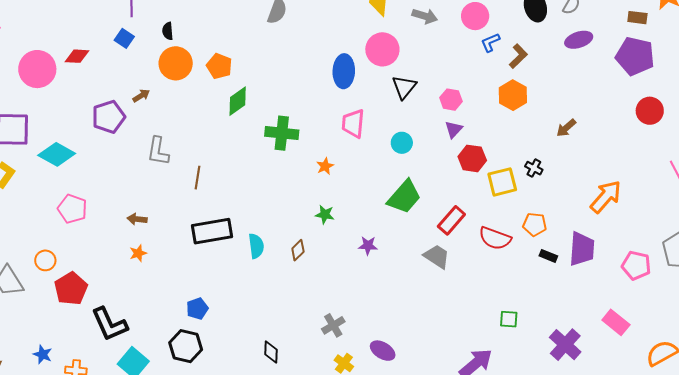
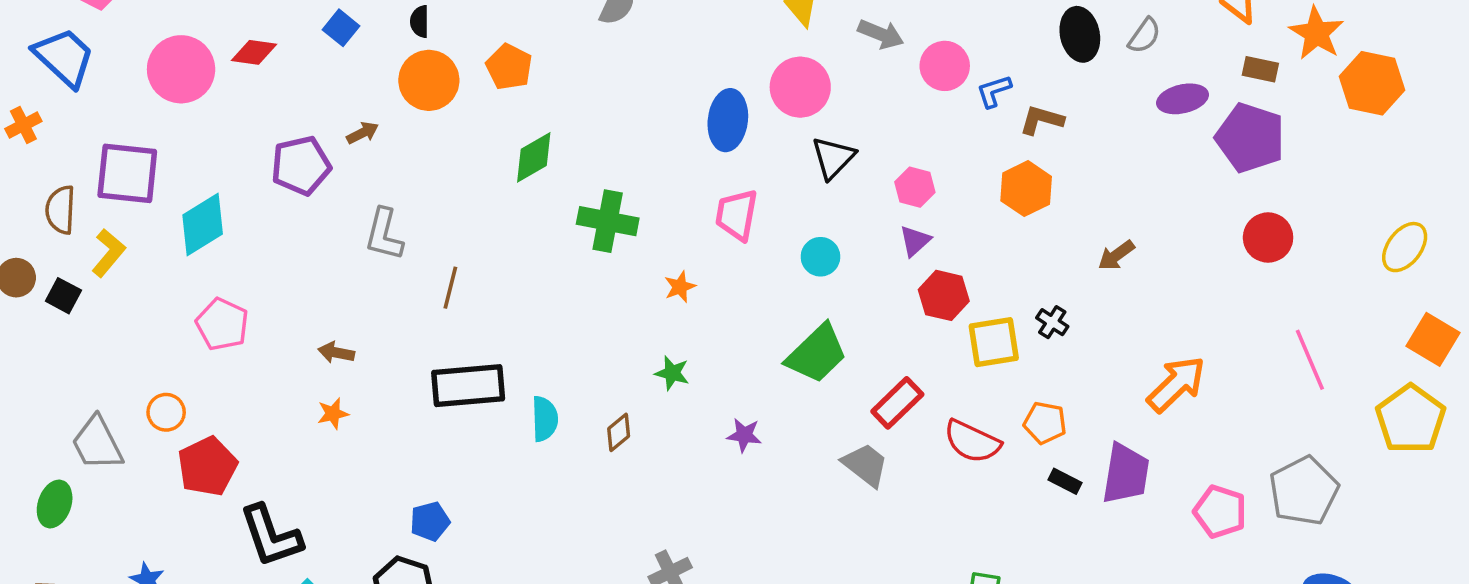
pink circle: (475, 16) -> (945, 66), moved
purple ellipse: (579, 40) -> (1183, 99), moved
brown L-shape: (518, 56) -> (1042, 120), turned -125
orange pentagon: (219, 66) -> (509, 67), moved
cyan diamond: (57, 154) -> (203, 225), turned -66

